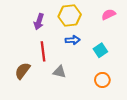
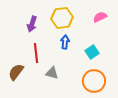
blue arrow: (73, 40) -> (65, 42), turned -80
orange circle: (102, 80) -> (94, 81), size x1.5

